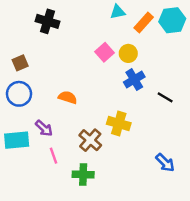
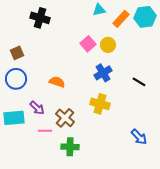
blue cross: (134, 80) -> (103, 73), moved
brown cross: (90, 140) -> (65, 118), moved
pink line: (53, 156) -> (45, 131), turned -72

